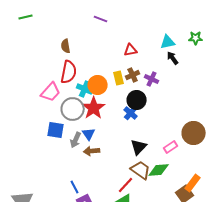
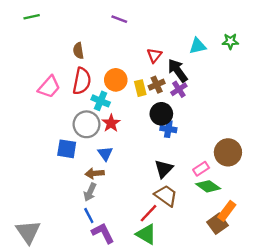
red triangle: (131, 50) -> (154, 55), turned -40
black arrow: (173, 58) -> (178, 71), moved, size x1.5
purple cross: (152, 79) -> (179, 89), turned 32
orange circle: (98, 85) -> (116, 80), moved
pink trapezoid: (51, 92) -> (49, 87), moved
red star: (94, 108) -> (111, 123), size x0.7
blue cross: (131, 113) -> (168, 129), moved, turned -32
gray arrow: (76, 140) -> (90, 192), moved
brown arrow: (92, 151) -> (95, 173), moved
green diamond: (159, 170) -> (208, 186), moved, turned 40

